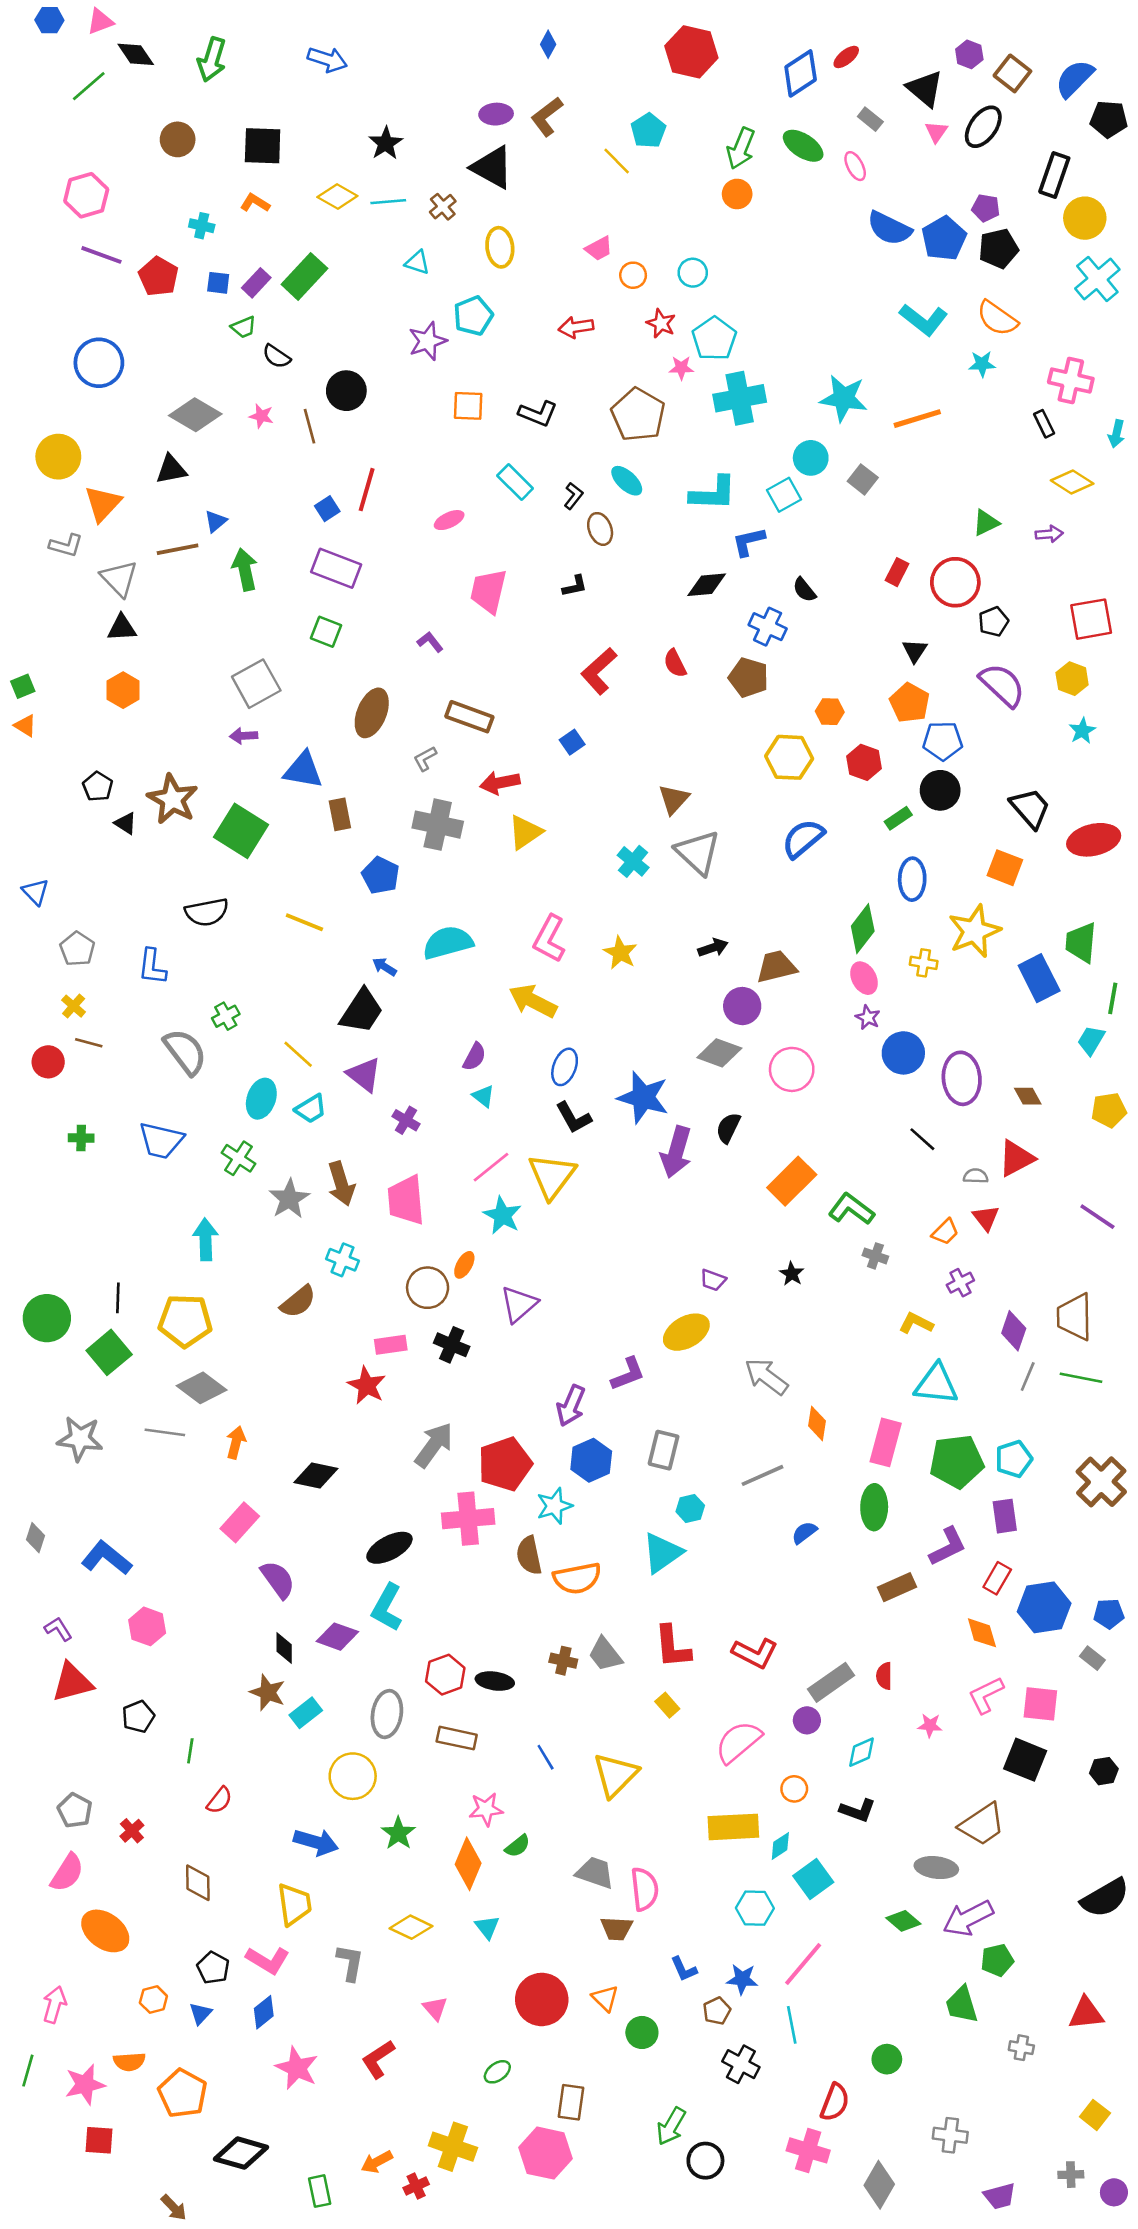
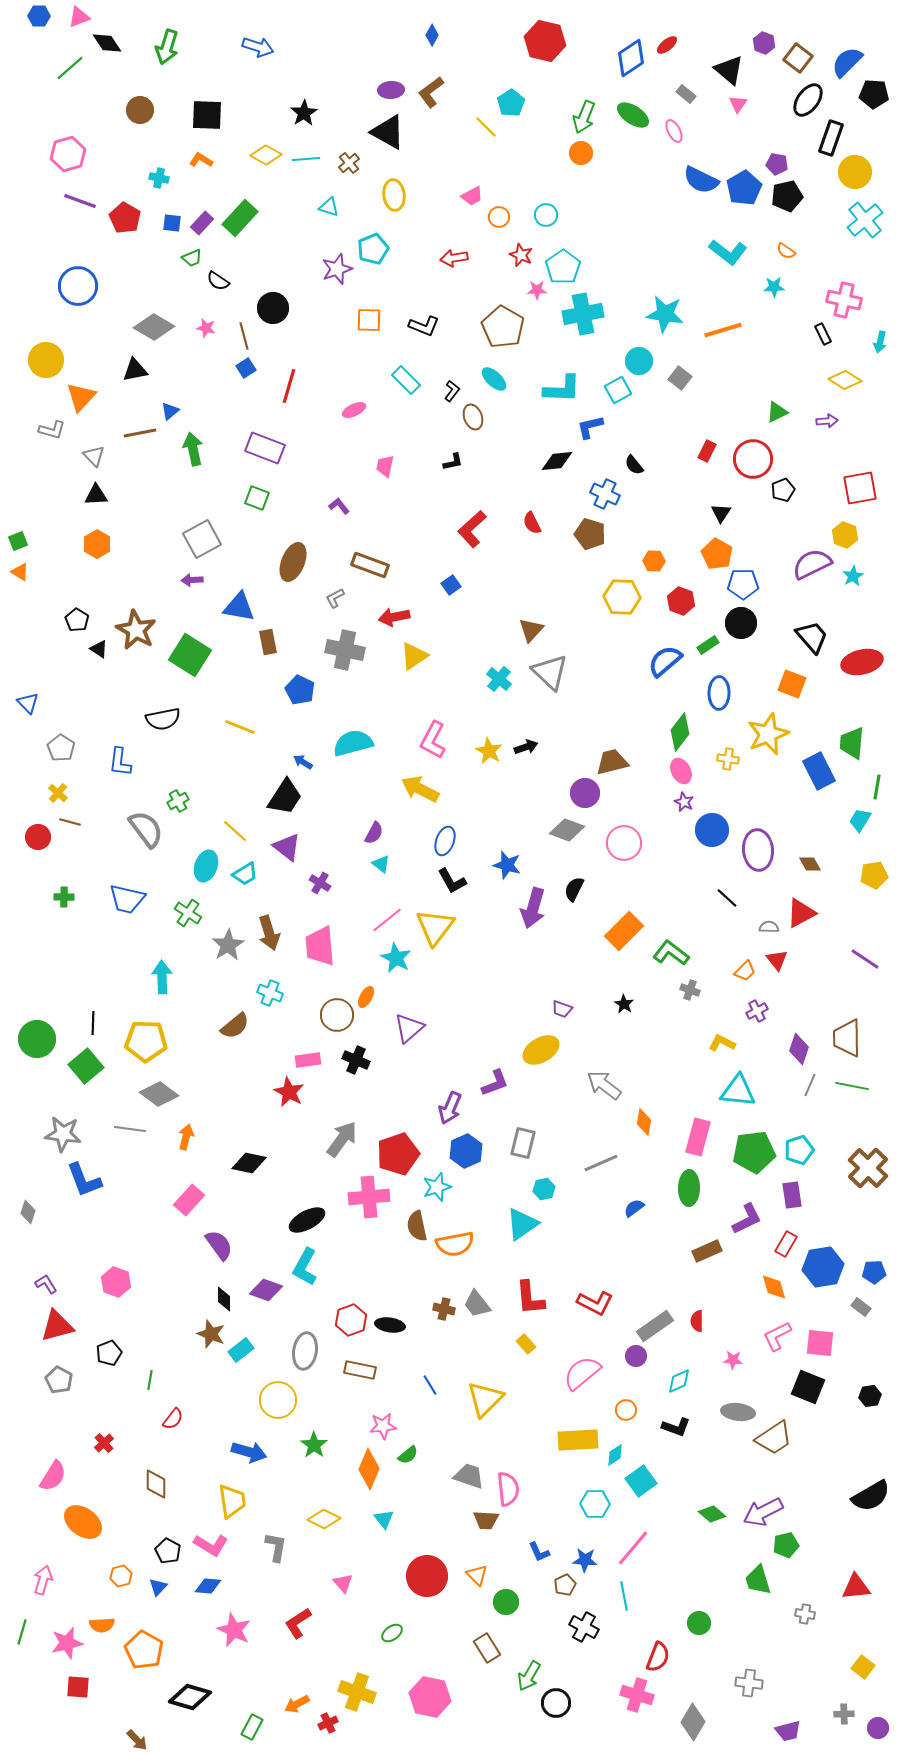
black ellipse: (983, 127) -> (808, 100), moved
orange semicircle: (997, 318) -> (786, 251), size x0.6
blue square: (327, 509) -> (246, 368), moved
gray triangle: (119, 578) -> (94, 456), size x0.7
pink trapezoid: (488, 591) -> (385, 466), size x0.6
purple semicircle: (1002, 685) -> (812, 564), moved, turned -69
blue semicircle: (803, 839) -> (665, 661), moved
black arrow: (713, 948) -> (526, 747), moved
blue star: (643, 1097) -> (507, 865), size x0.7
blue L-shape: (107, 1558) -> (84, 1180), moved, turned -150
gray pentagon: (75, 1810) -> (59, 1380), moved
gray ellipse: (936, 1868) -> (738, 1412), moved
blue diamond: (264, 2012) -> (208, 1586), turned 44
brown rectangle: (571, 2102) -> (487, 1648), moved, turned -40
green rectangle: (320, 2191) -> (252, 1727), turned 40

